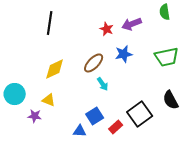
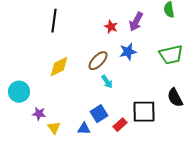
purple arrow: (132, 24) -> (136, 22), turned -42
yellow triangle: (49, 100) -> (54, 128), moved, turned 32
black square: (140, 114) -> (144, 112), turned 35

